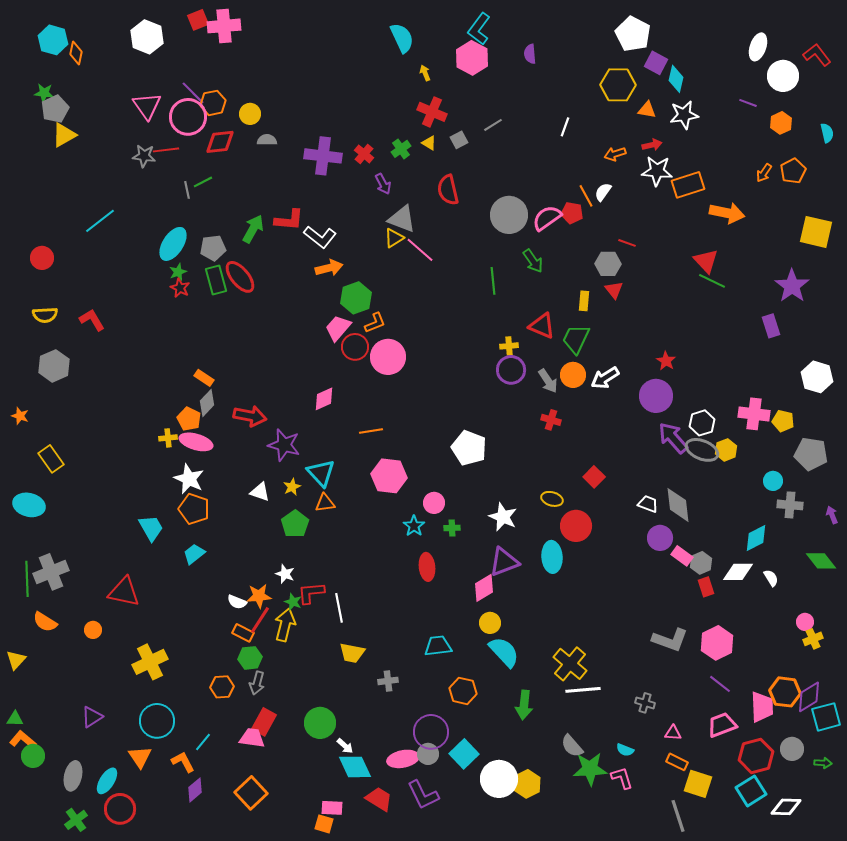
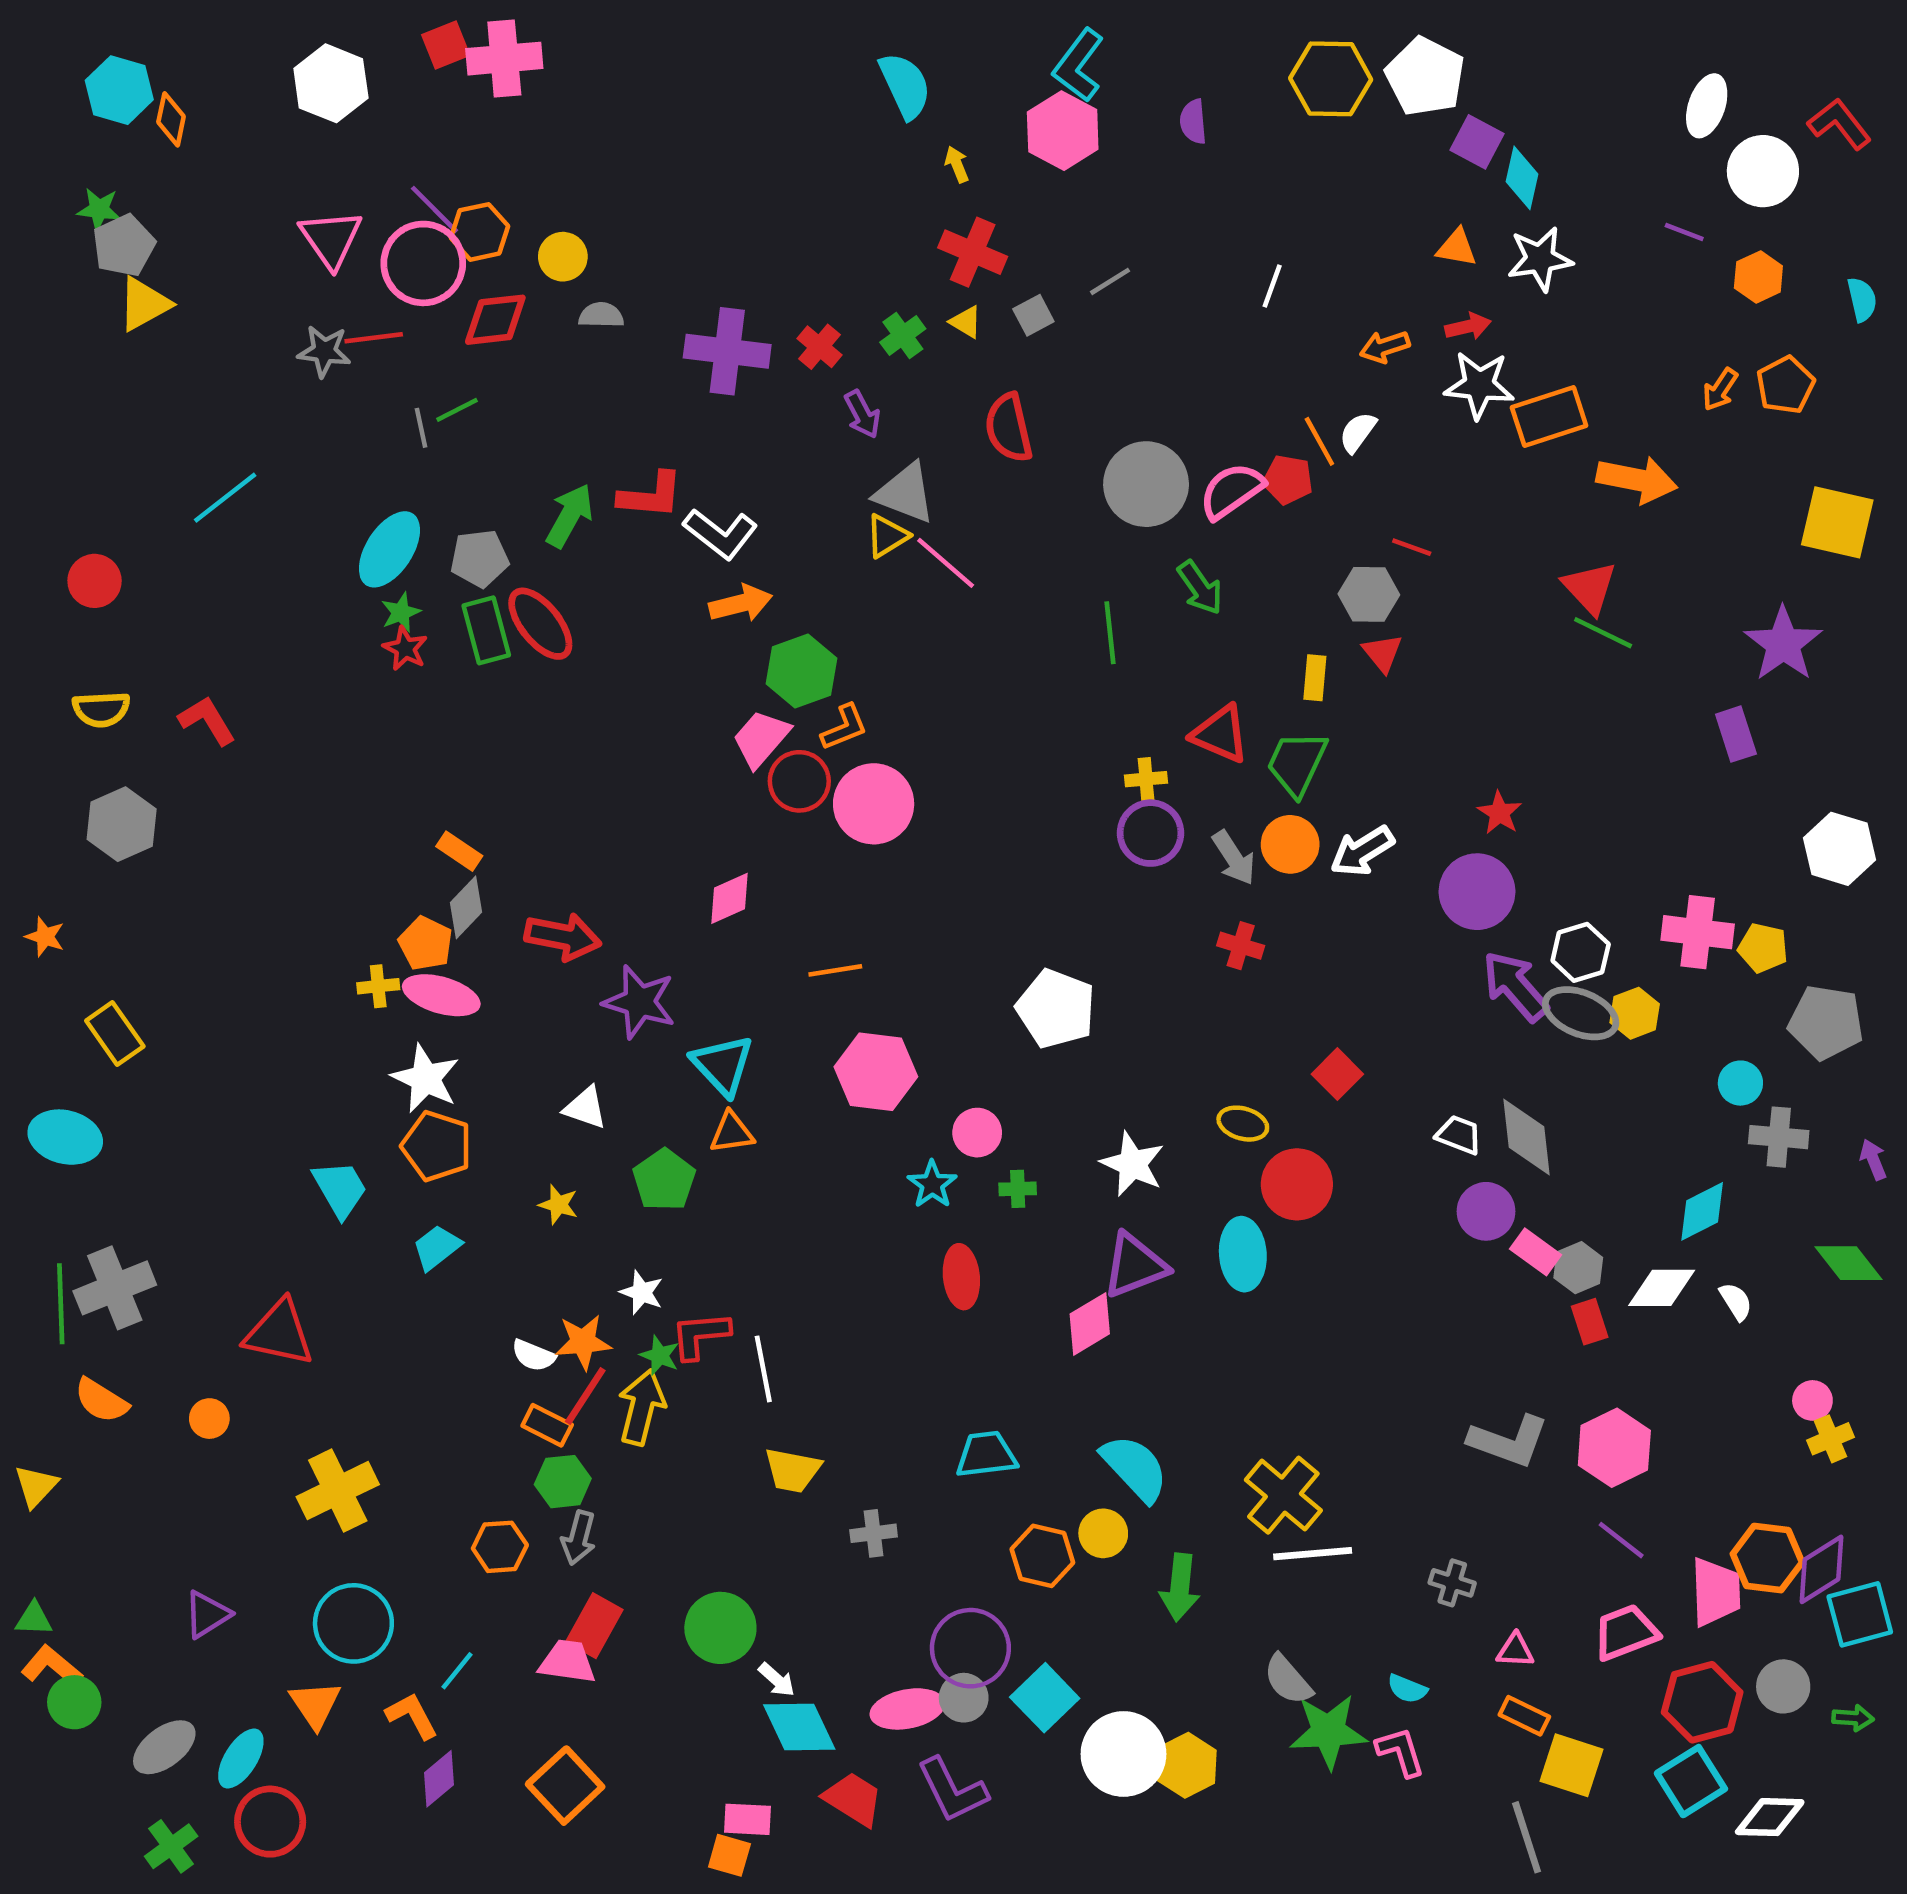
yellow hexagon: (618, 85) -> (1331, 79), moved
yellow star: (292, 487) -> (558, 1205), moved, turned -30
yellow circle: (490, 623) -> (1103, 1533), moved
gray ellipse: (73, 776) -> (164, 1747), turned 40

